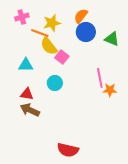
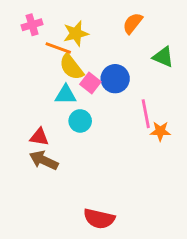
orange semicircle: (81, 16) -> (133, 23), moved
blue circle: (86, 32) -> (115, 79), moved
cyan triangle: (26, 65) -> (66, 95), moved

